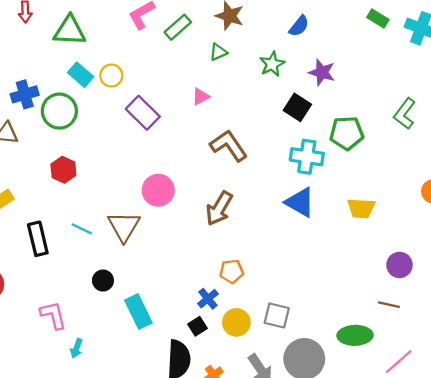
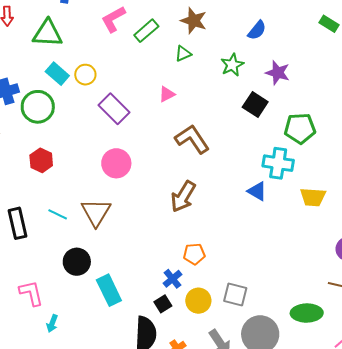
cyan cross: (307, 157) -> (278, 163), moved
pink circle: (158, 190) -> (116, 163), moved
blue triangle: (300, 202) -> (257, 191), size x0.7
black circle: (103, 280) -> (77, 262), size x1.4

